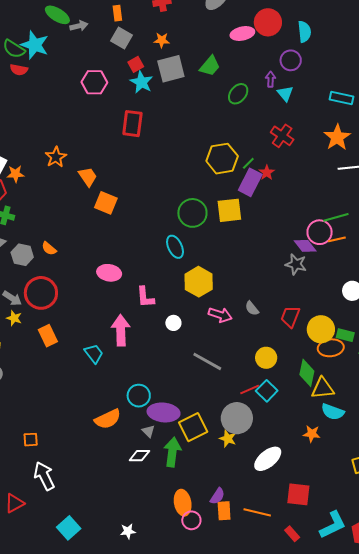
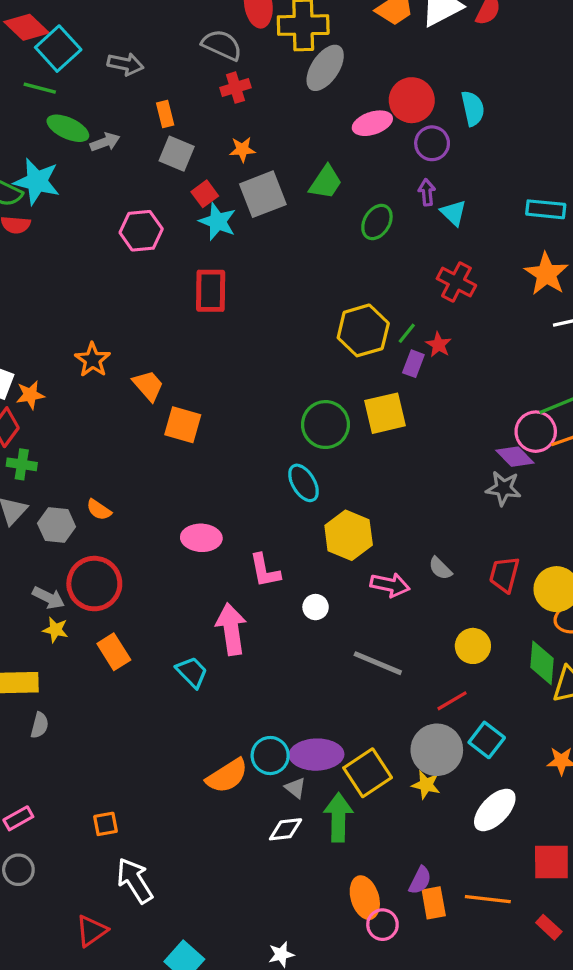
purple circle: (291, 60) -> (432, 143), moved
purple rectangle: (250, 182) -> (413, 364), size x0.6
cyan square: (267, 391) -> (487, 740), moved
cyan circle: (139, 396) -> (270, 756), moved

